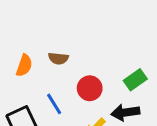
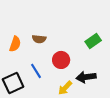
green rectangle: (135, 80) -> (93, 41), moved

